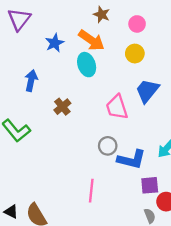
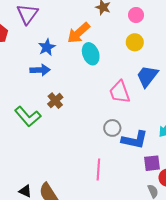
orange arrow: (91, 40) -> (79, 33), moved, turned 105
blue star: (55, 43) -> (47, 47), moved
blue arrow: (31, 81) -> (40, 70), turned 78
brown cross: (62, 107) -> (55, 101), moved

